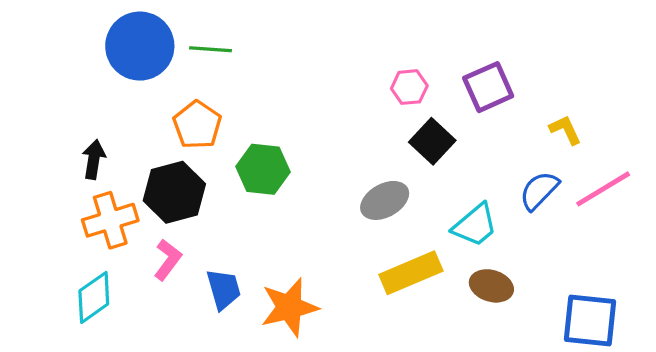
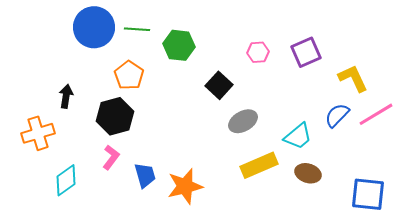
yellow L-shape: (565, 130) -> (353, 78), size x1.5
black square: (432, 141) -> (219, 85), moved
green hexagon: (263, 169) -> (179, 45), moved
orange cross: (110, 220) -> (38, 133), moved

